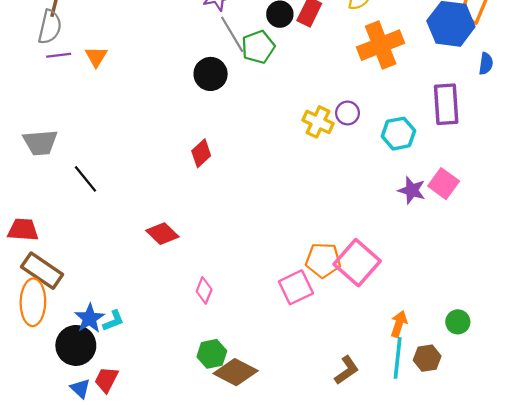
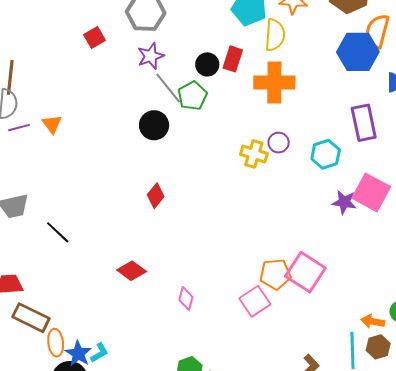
orange cross: (381, 45) -> (274, 83), moved, turned 30
pink square: (444, 184) -> (371, 192), size x1.4
pink diamond: (204, 290) -> (186, 299), moved
orange ellipse: (33, 302) -> (56, 343), moved, size x0.7
orange arrow: (399, 324) -> (373, 321), moved, turned -90

